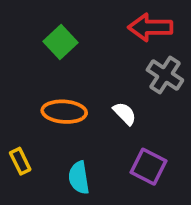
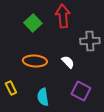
red arrow: (150, 27) -> (63, 16), moved, turned 85
gray cross: (165, 75) -> (90, 41), turned -36

